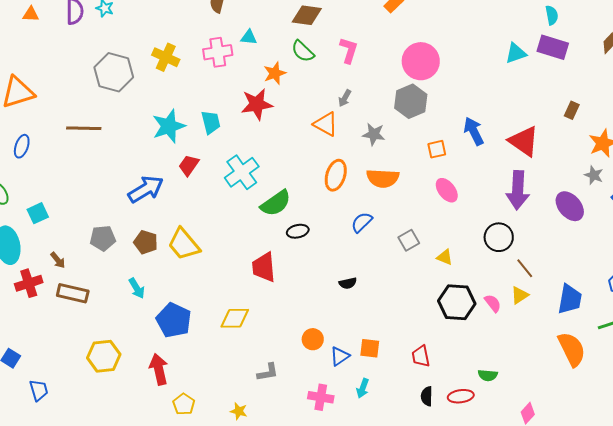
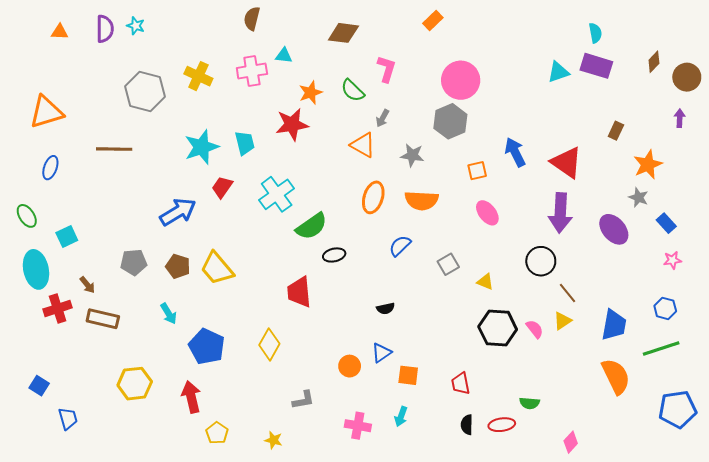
green semicircle: (303, 51) -> (353, 90), moved
yellow diamond: (235, 318) -> (269, 344), turned -60
blue triangle: (340, 356) -> (381, 353), moved

